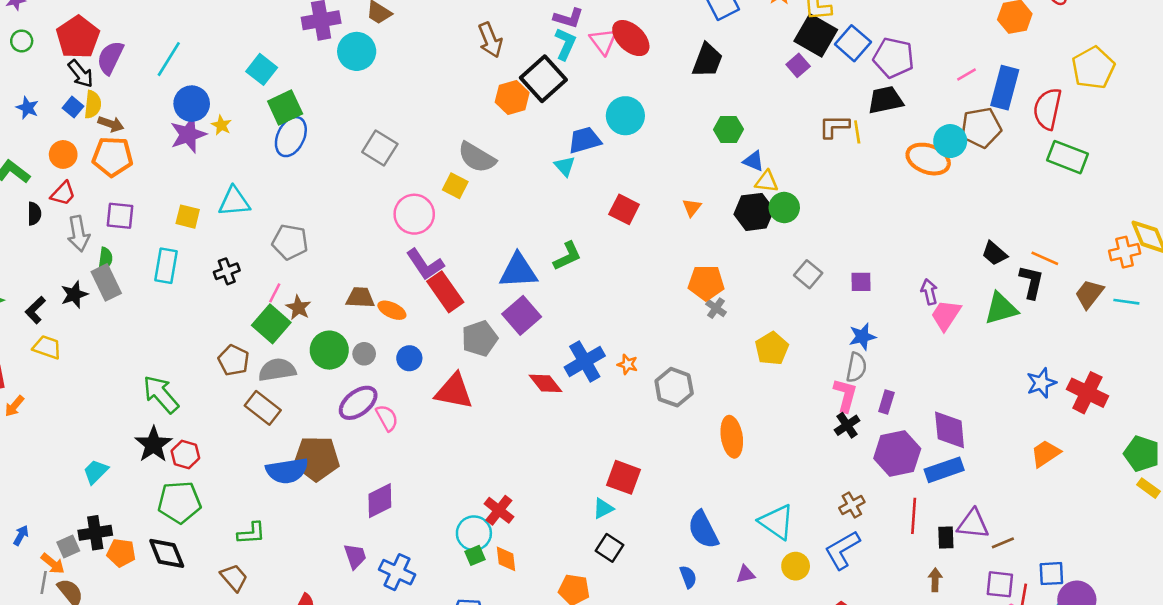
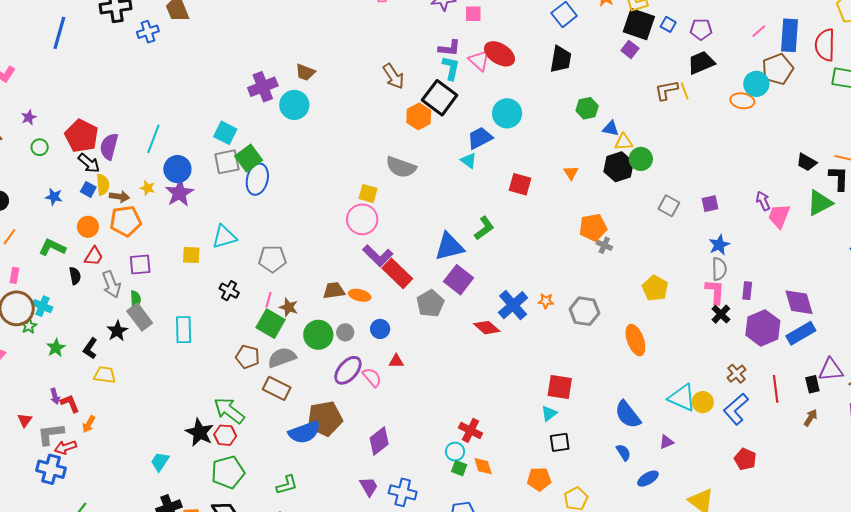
blue square: (853, 43) -> (668, 24), size x0.6
purple pentagon: (894, 58) -> (701, 29), size x0.7
yellow star: (221, 125) -> (148, 188), moved
gray square: (380, 148) -> (227, 162), moved, turned -32
orange ellipse: (928, 159) -> (742, 101), size x0.7
yellow square: (455, 186) -> (368, 193), moved
cyan rectangle: (166, 266) -> (184, 330), moved
black cross: (227, 271) -> (229, 291), turned -30
yellow pentagon: (772, 348) -> (655, 288), moved
red triangle: (454, 391) -> (396, 361), moved, size x0.5
green arrow: (161, 394) -> (229, 411), moved
red line: (914, 516) -> (776, 389), moved
cyan circle: (474, 533) -> (455, 452), size x0.7
black square: (609, 548) -> (560, 442), turned -30
green square: (475, 555) -> (459, 468), turned -35
yellow circle: (796, 566) -> (703, 402), moved
brown arrow: (935, 580) -> (811, 418), turned 42

